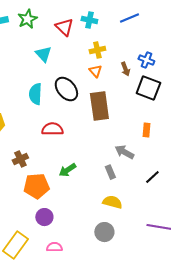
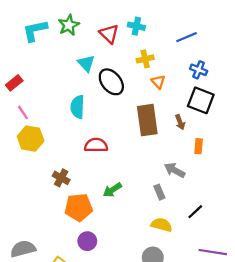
blue line: (129, 18) -> (187, 37), moved
brown arrow: (125, 69) -> (180, 122), moved
orange triangle: (95, 71) -> (158, 82), moved
black ellipse: (66, 89) -> (111, 82), moved
brown cross: (20, 159) -> (61, 178), turned -35
black line: (152, 177) -> (195, 212), moved

